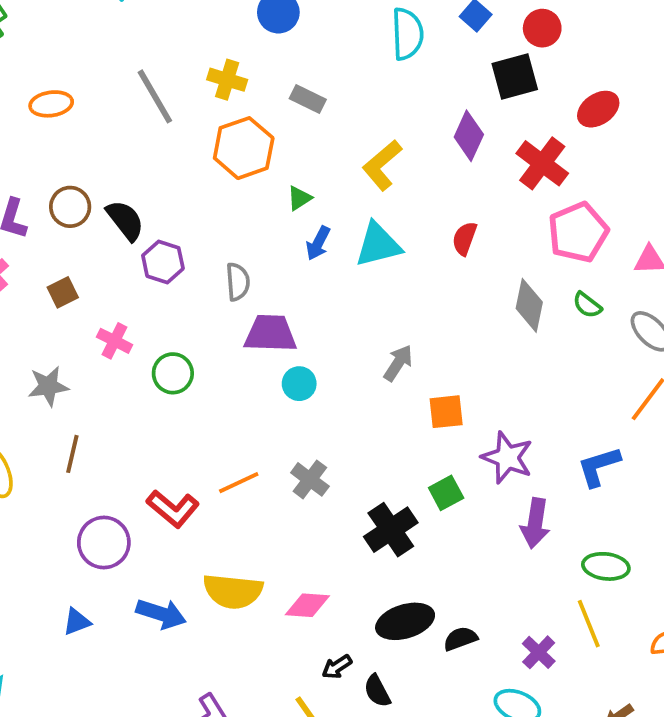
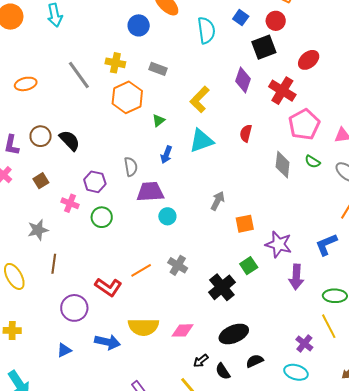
blue arrow: (318, 243) -> (166, 155), moved
purple hexagon: (163, 262) -> (95, 182), moved
black semicircle: (460, 639) -> (255, 361), moved

